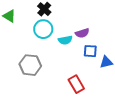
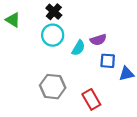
cyan semicircle: (65, 40) -> (78, 48), turned -48
gray hexagon: (30, 65) -> (53, 87), moved

